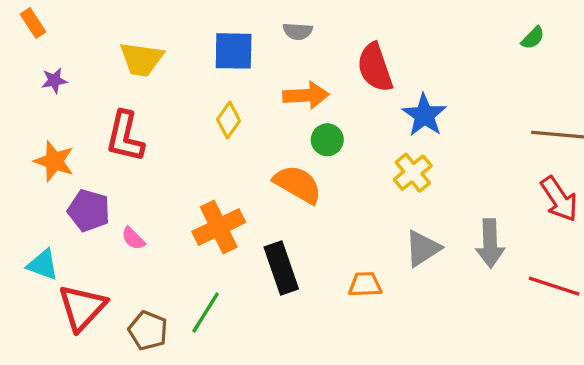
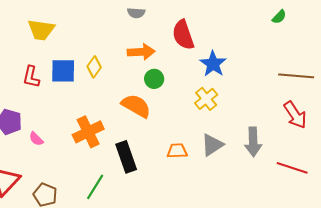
blue square: (234, 51) -> (63, 71), moved
red L-shape: (125, 136) -> (31, 77), size x0.7
orange trapezoid: (365, 284) -> (177, 151), moved
green line: (206, 312) -> (95, 187), moved

